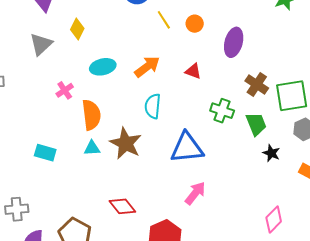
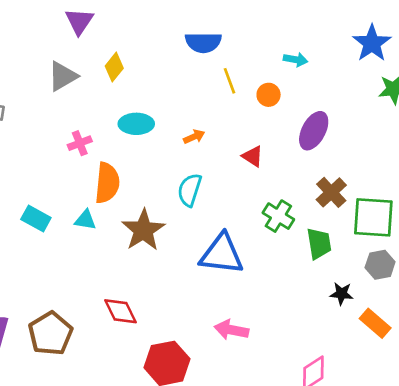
orange arrow: (147, 67) -> (194, 137), size x0.6
cyan triangle: (92, 148) -> (85, 220), moved
black star: (271, 153) -> (341, 294), moved, turned -30
pink arrow: (195, 193) -> (231, 330), moved, turned -130

